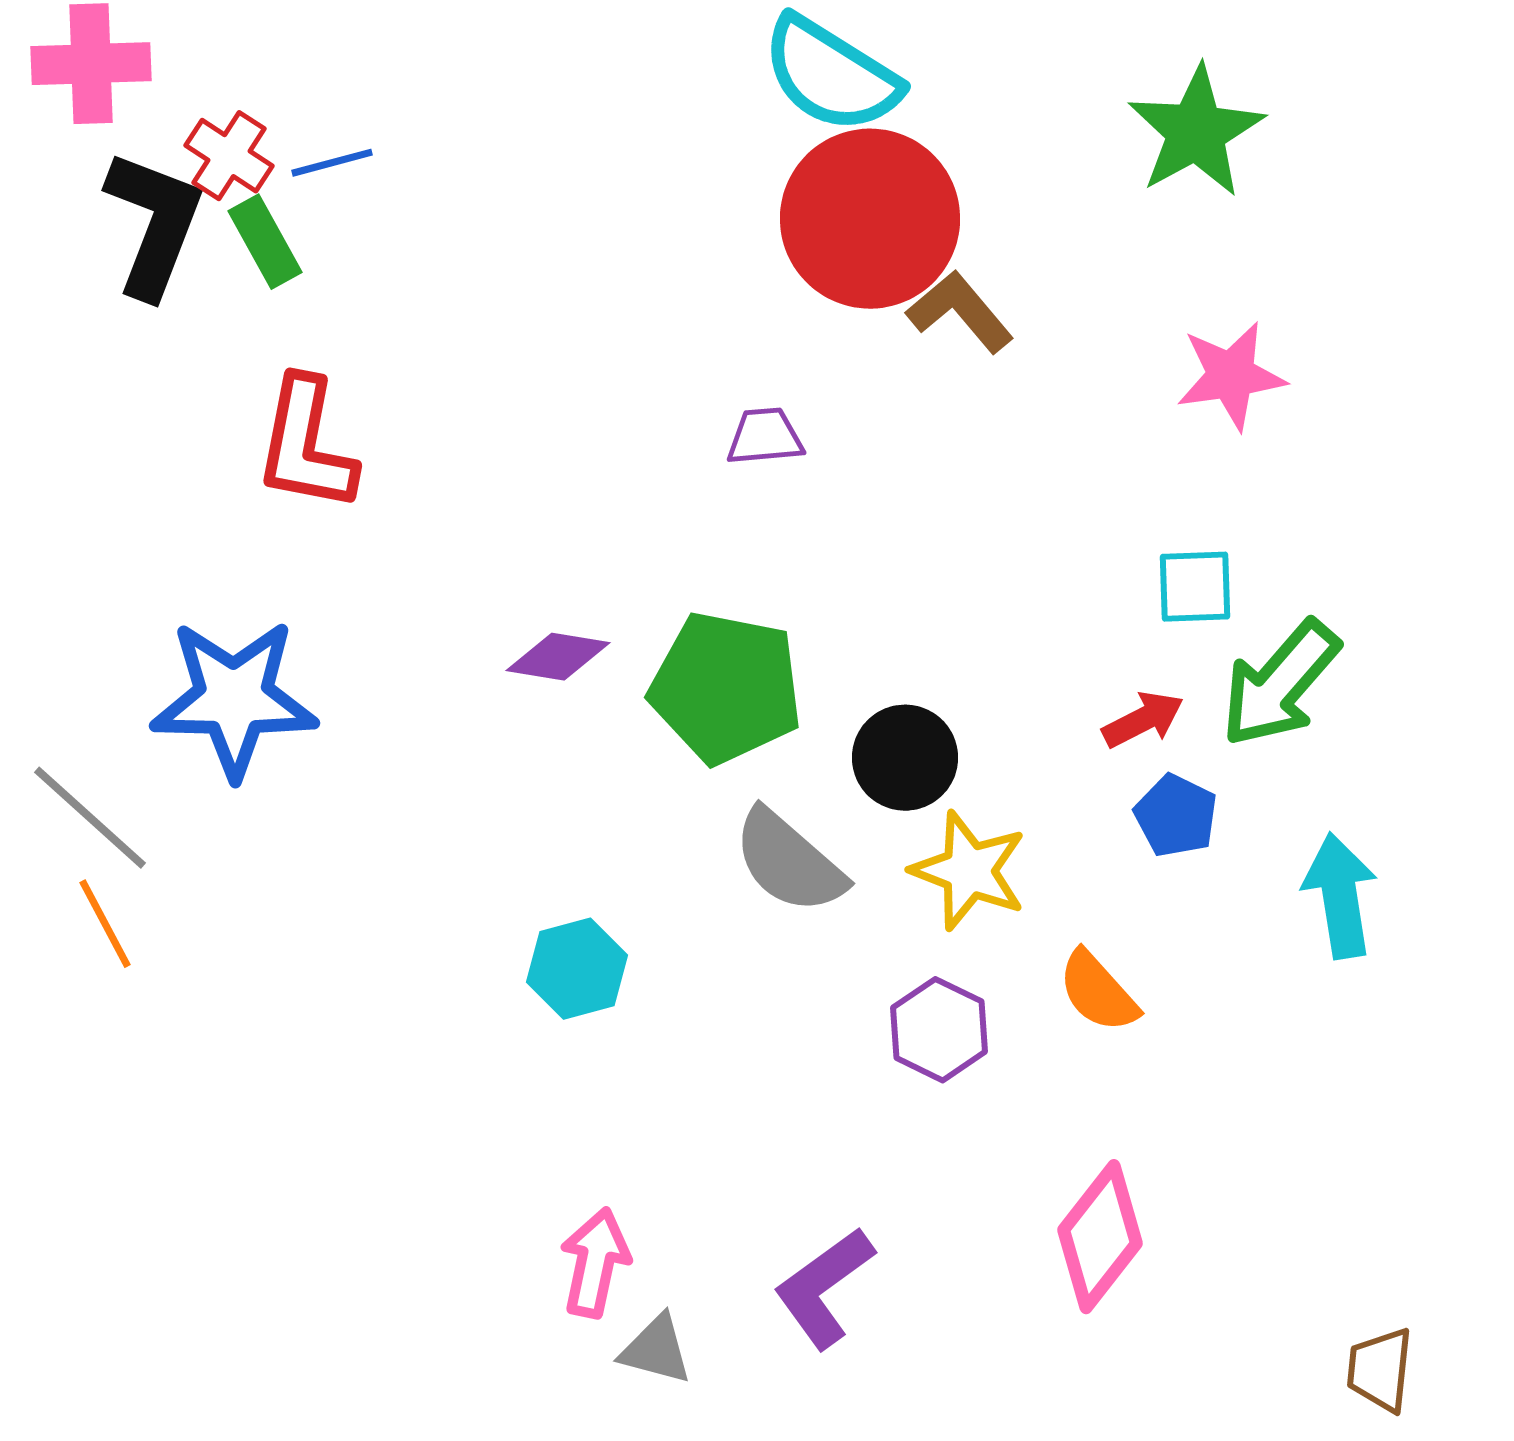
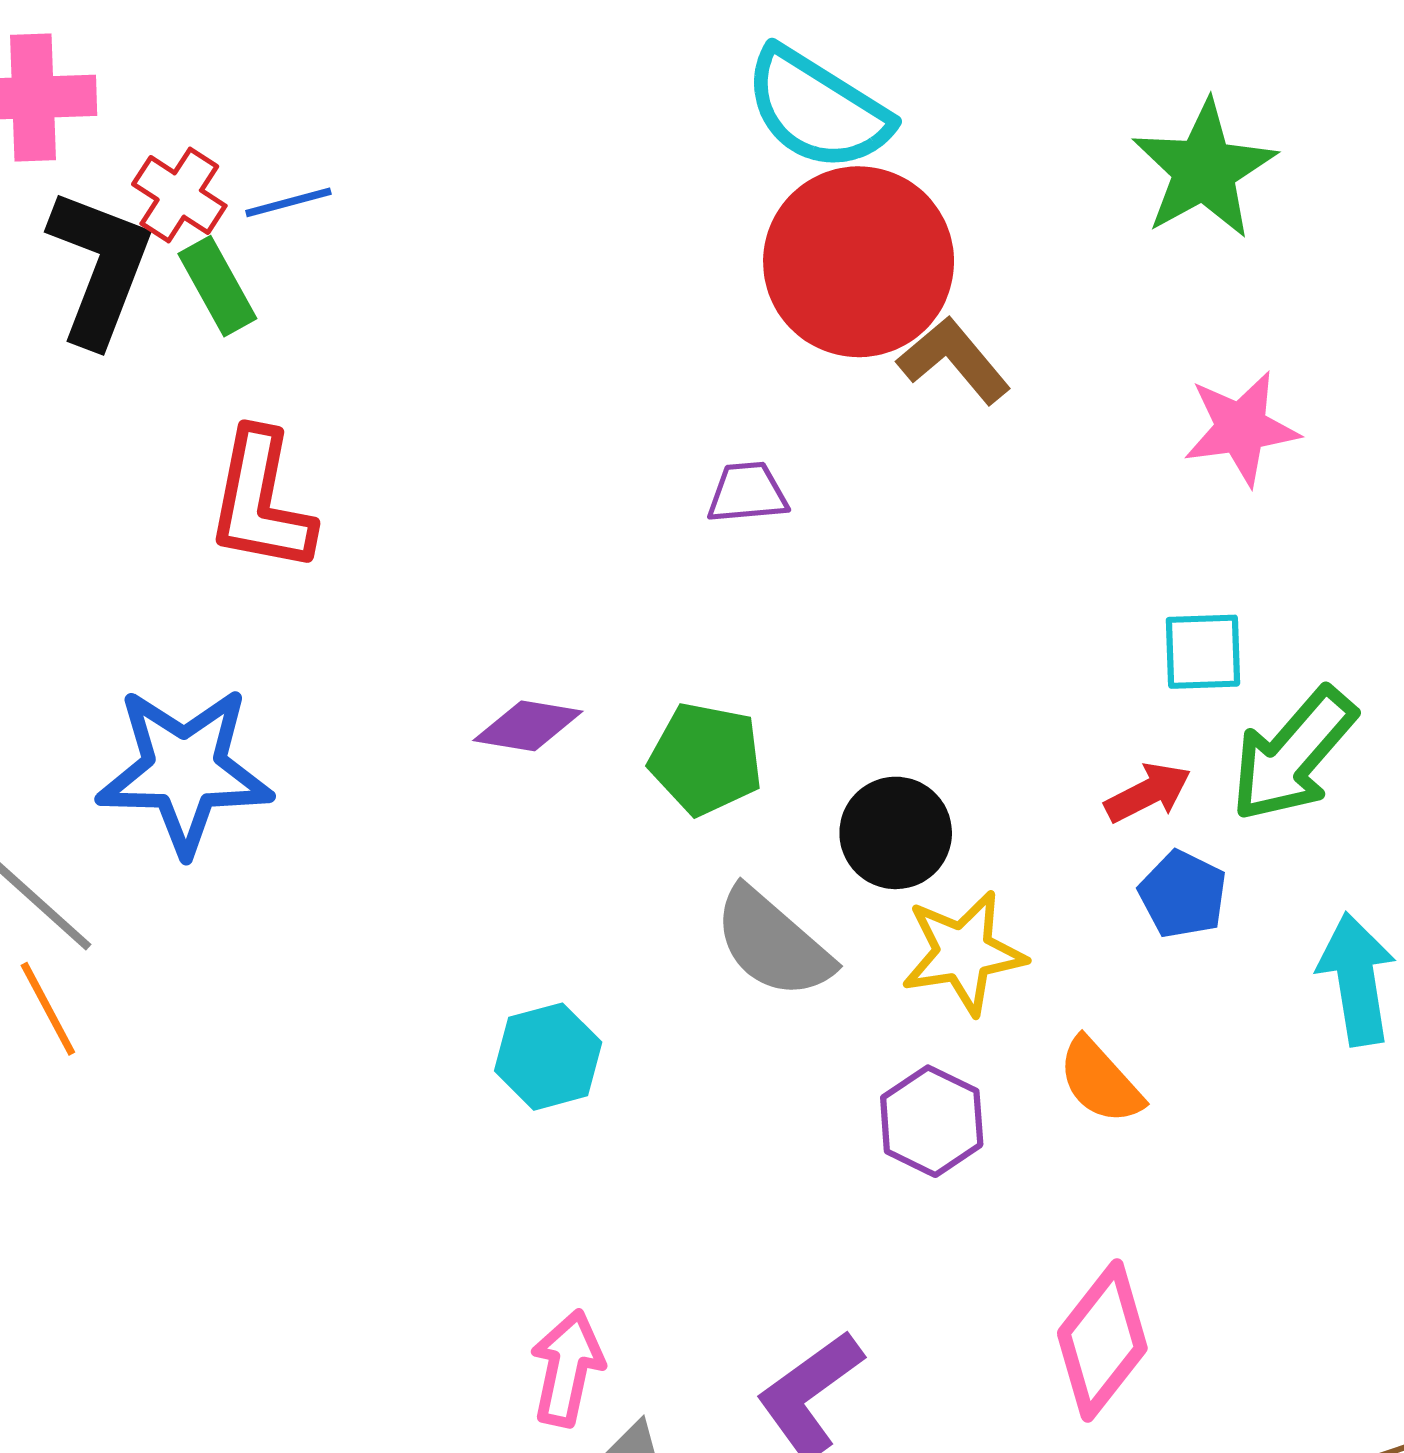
green pentagon: (726, 688) -> (706, 759), size x0.7
yellow star: (969, 871) -> (963, 953), turned -30

